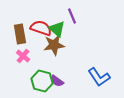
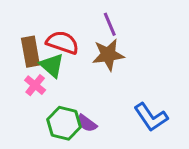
green triangle: (57, 29) -> (52, 65), moved
brown star: (54, 45) -> (108, 55), moved

